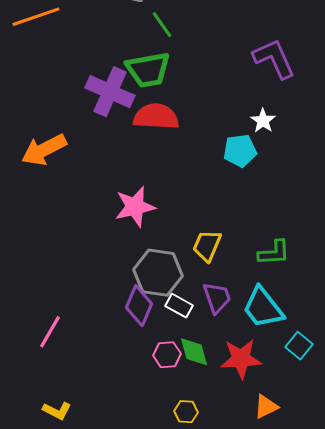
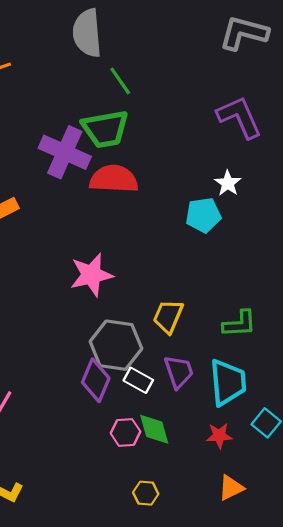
cyan trapezoid: (263, 308) -> (228, 382), turned -147
red star: (241, 359) -> (219, 436), moved, size x0.6

